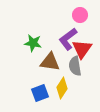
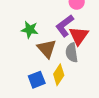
brown triangle: (50, 62) -> (47, 49), turned 40

